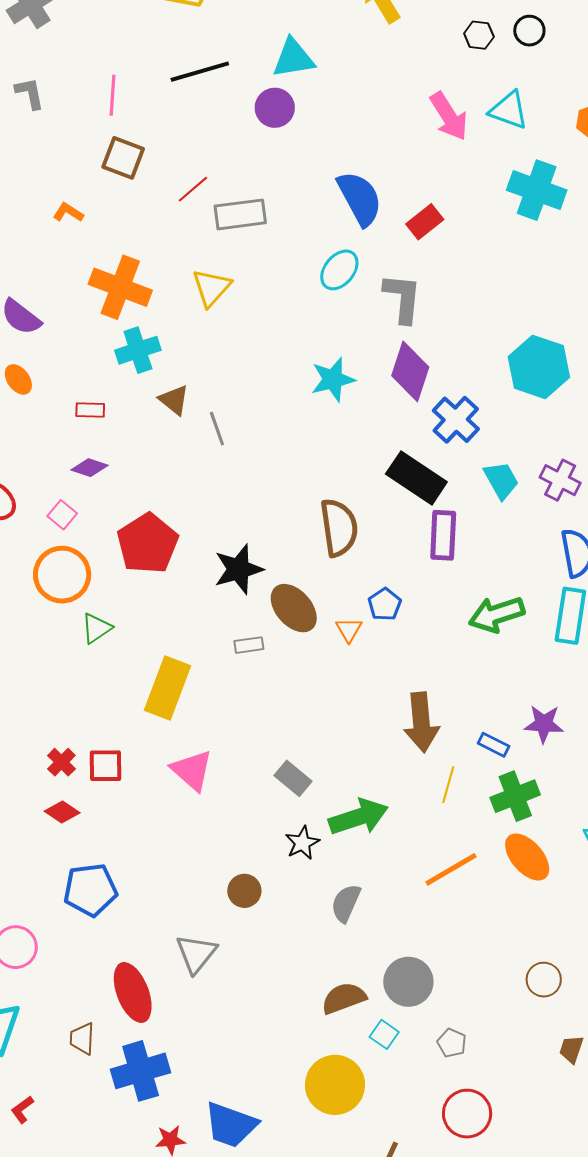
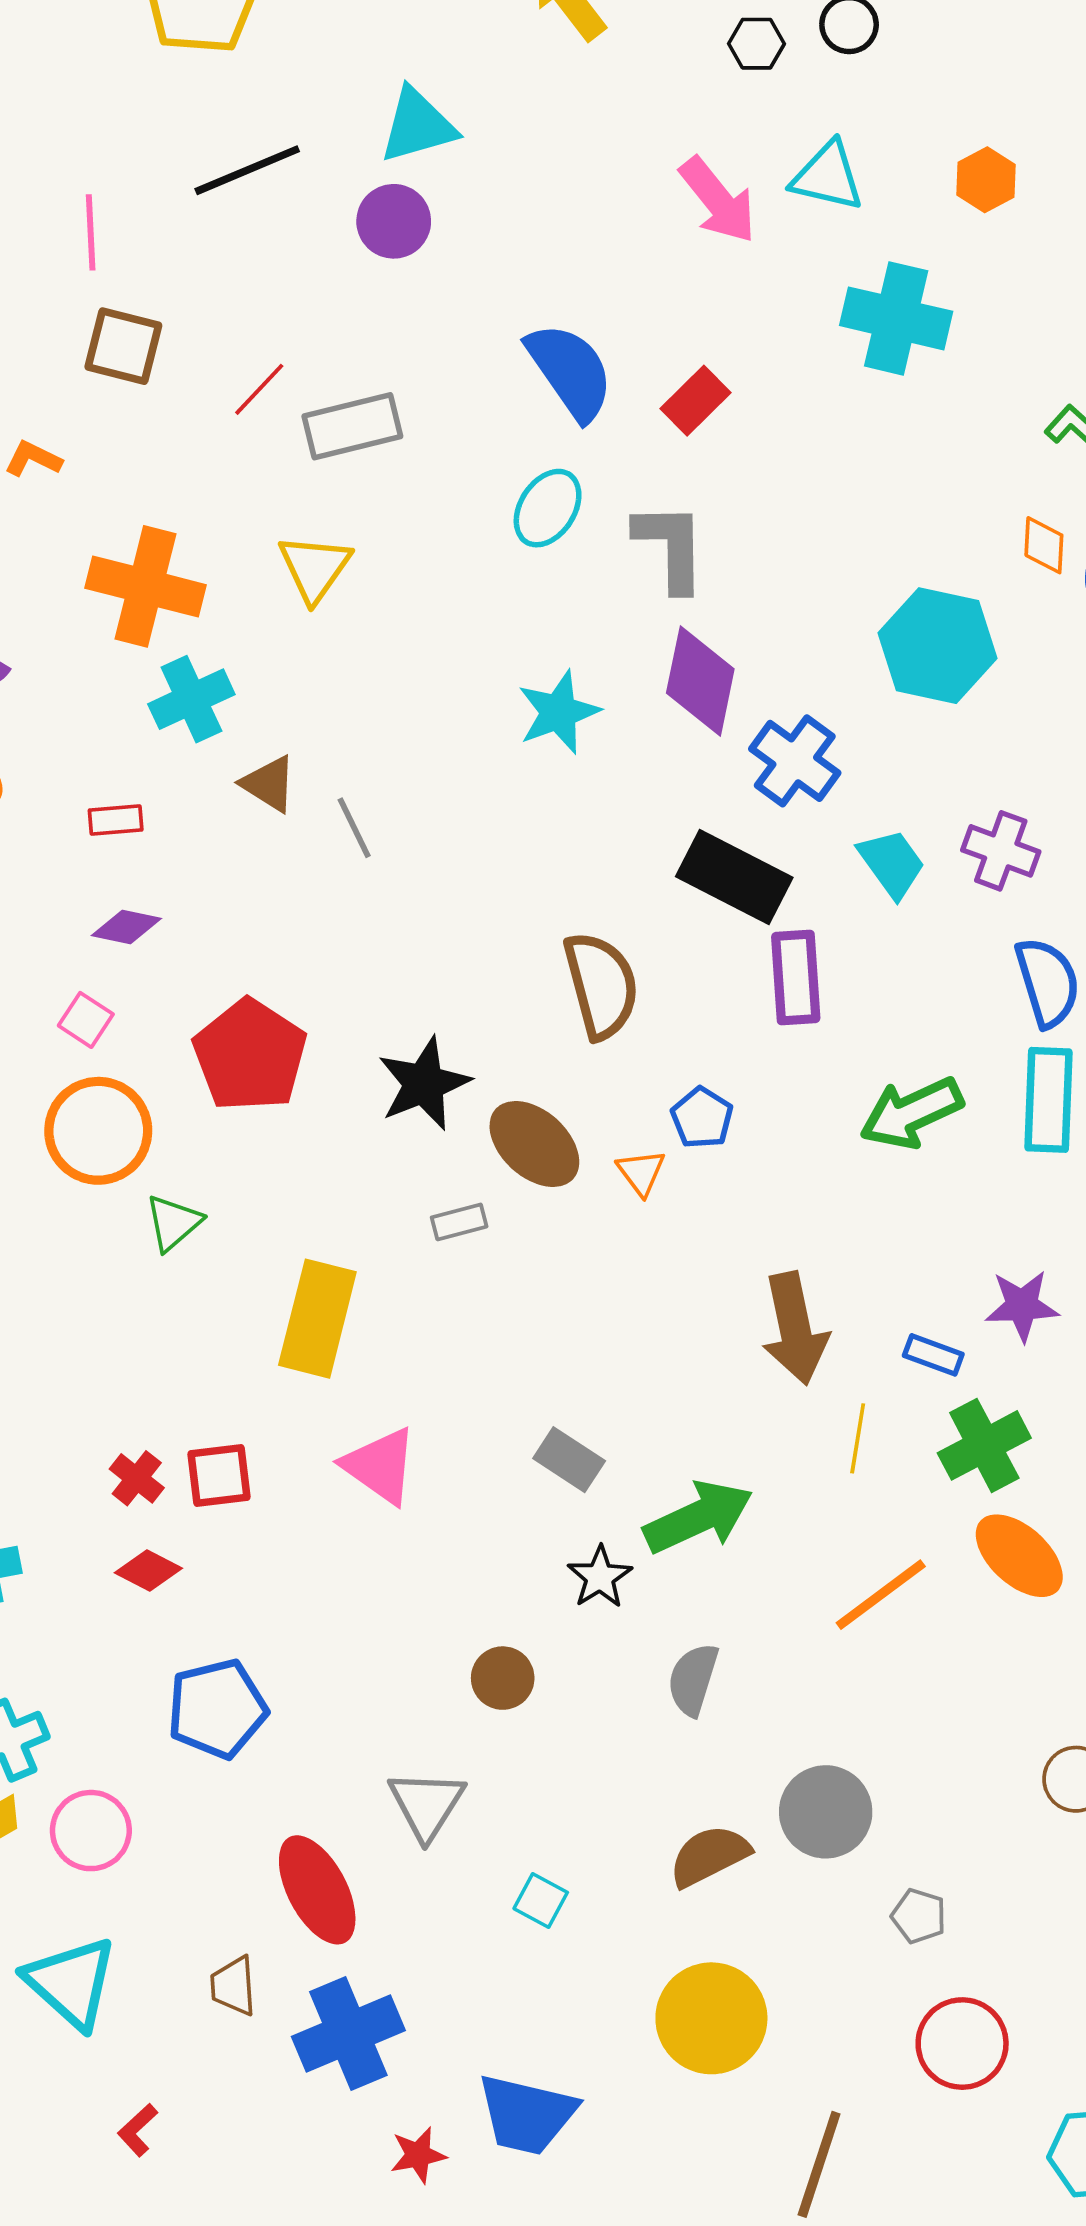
cyan square: (384, 1034) -> (541, 1900), moved

